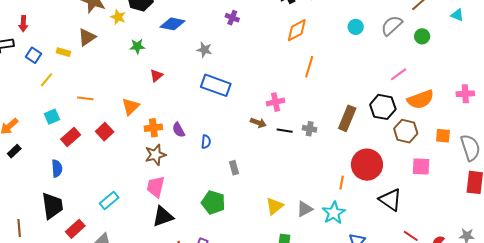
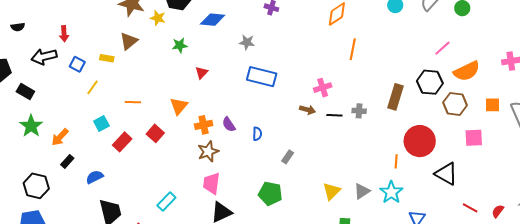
blue semicircle: (57, 168) -> (95, 177), moved, turned -108
gray rectangle: (234, 168) -> (288, 157), turned 56

